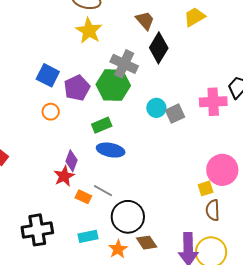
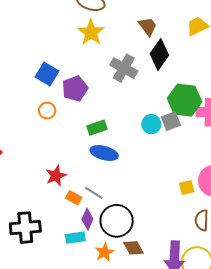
green hexagon: (113, 85) -> (184, 100), moved
cyan circle: (156, 108) -> (151, 124), moved
purple diamond: (71, 161) -> (87, 219), moved
yellow square: (206, 188) -> (187, 188), moved

